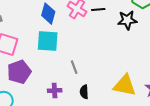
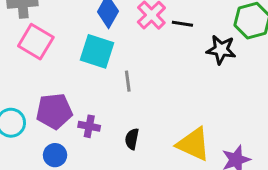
gray line: (74, 67) -> (128, 81), moved
purple pentagon: (19, 72) -> (54, 111), moved

